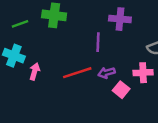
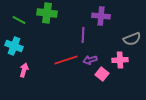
green line: (20, 24) -> (19, 20), turned 48
pink arrow: (35, 71) -> (24, 70), moved

